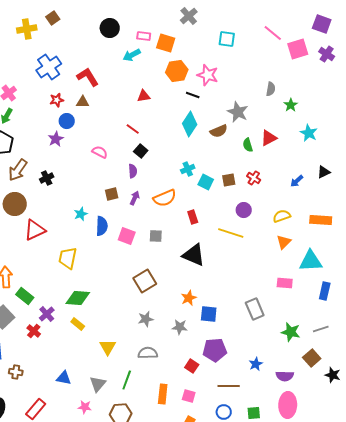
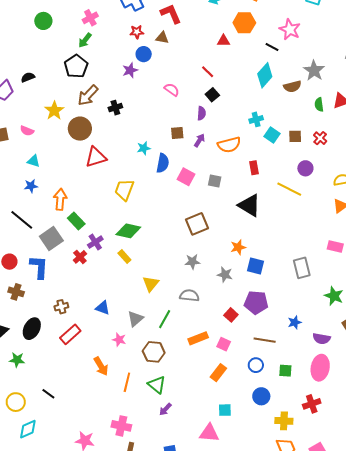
orange hexagon: (177, 71) -> (244, 23), moved
brown cross: (16, 372) -> (61, 307), moved, turned -32
orange rectangle: (163, 394) -> (198, 338), turned 54

